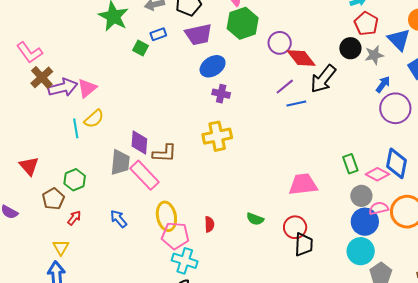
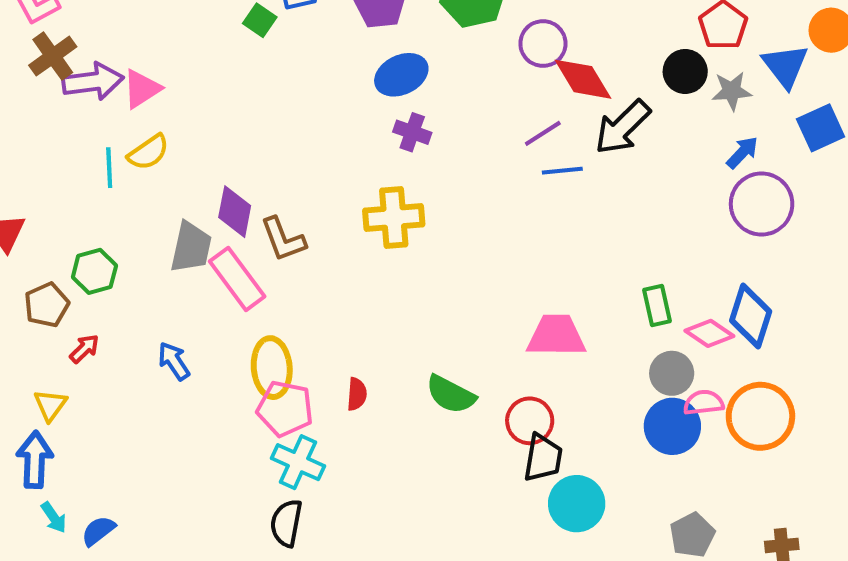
brown L-shape: (165, 153) -> (283, 239), turned 60
green semicircle: (255, 219) -> (451, 394), size x1.4
cyan circle: (361, 251) -> (577, 504), moved

